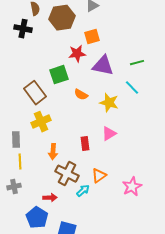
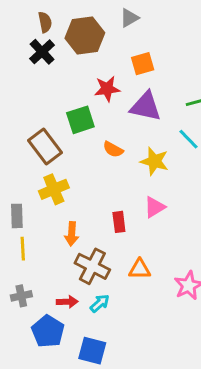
black cross: (23, 29) -> (42, 52), moved, turned 36
orange square: (92, 37) -> (143, 64), moved
orange triangle: (99, 176) -> (140, 269), turned 35
gray cross: (14, 187) -> (21, 296), moved
cyan arrow: (83, 191) -> (100, 303), moved

